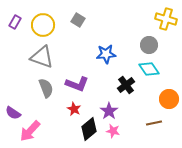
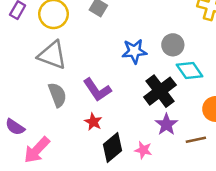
gray circle: (149, 45) -> (173, 45), moved
purple L-shape: (77, 84) -> (97, 90), turned 35
black cross: (126, 85) -> (160, 91), size x1.4
purple star: (109, 111) -> (166, 124), moved

